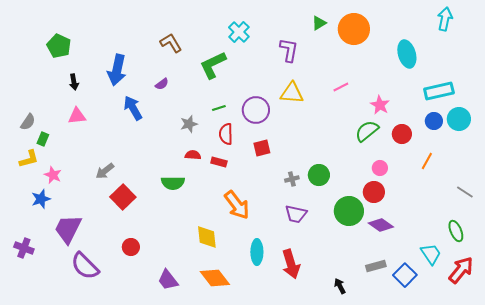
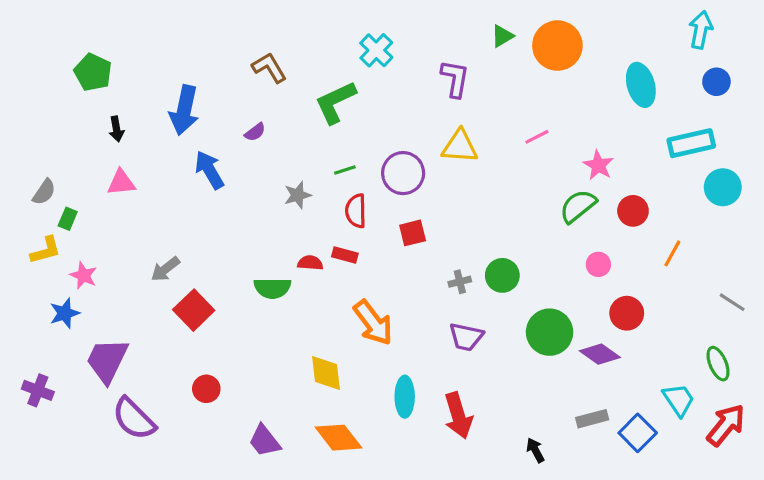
blue circle: (434, 121) -> (716, 82), moved
red semicircle: (193, 155) -> (310, 263), moved
red circle: (374, 192) -> (627, 313), moved

